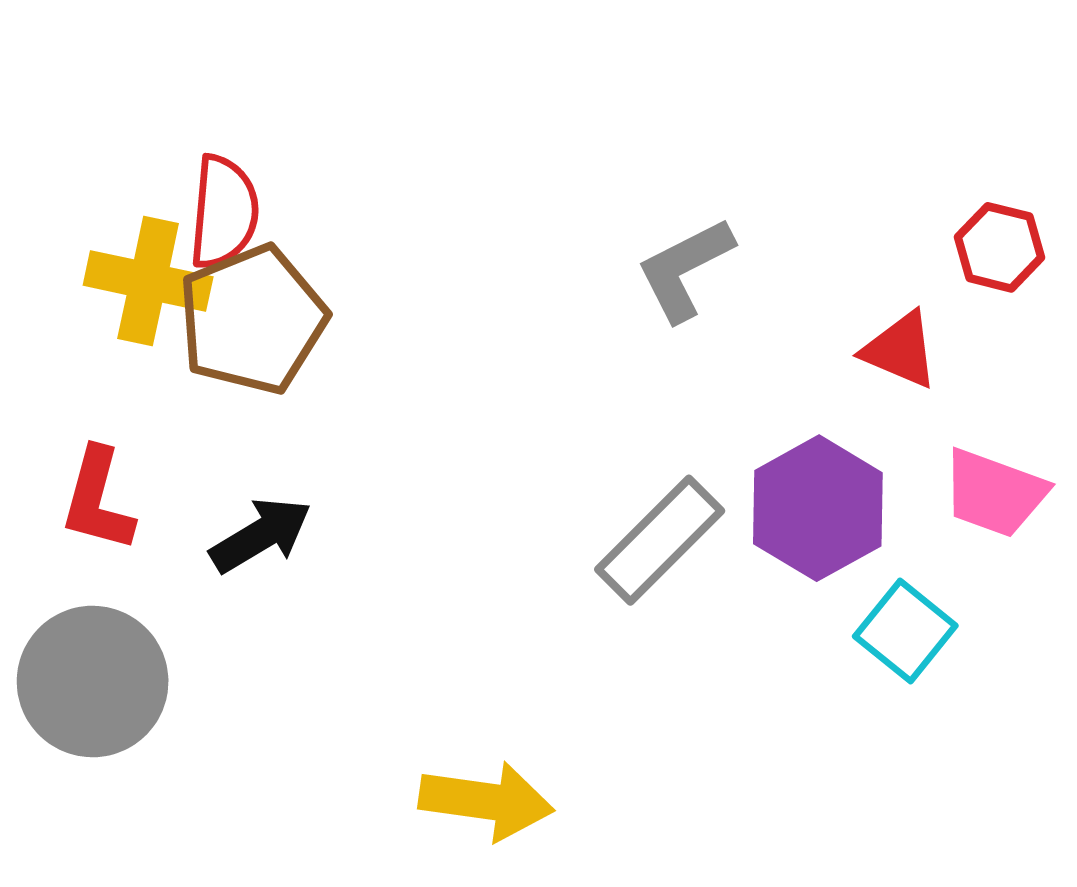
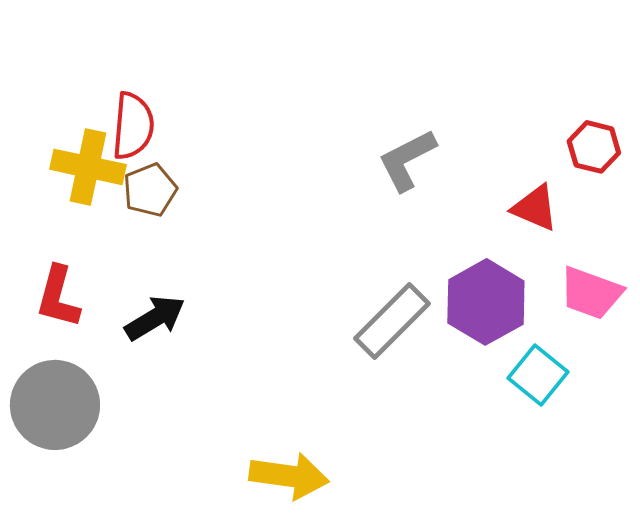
brown pentagon: (252, 320) -> (150, 190), size x0.6

